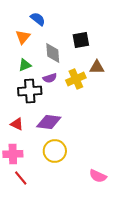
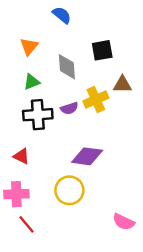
blue semicircle: (38, 19) -> (62, 15), moved
purple semicircle: (50, 78) -> (69, 108), moved
purple diamond: (49, 122) -> (87, 156), moved

